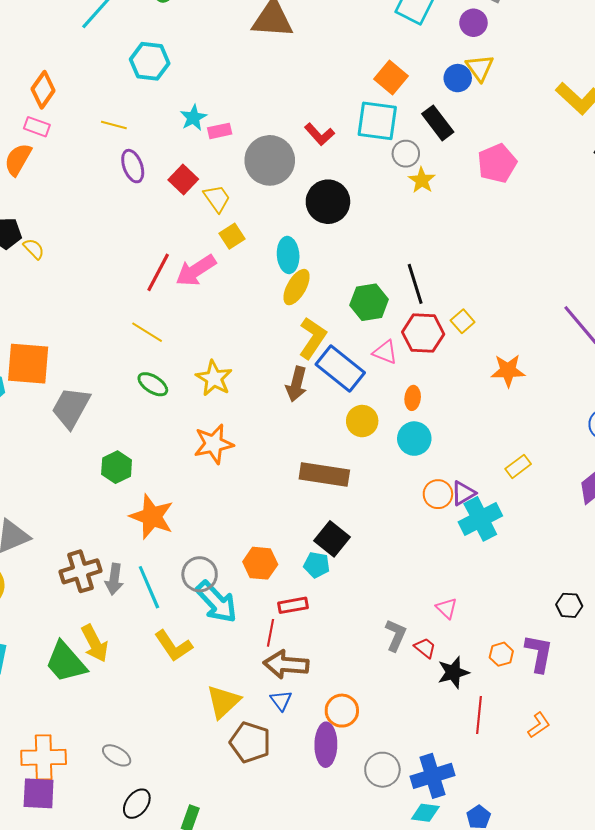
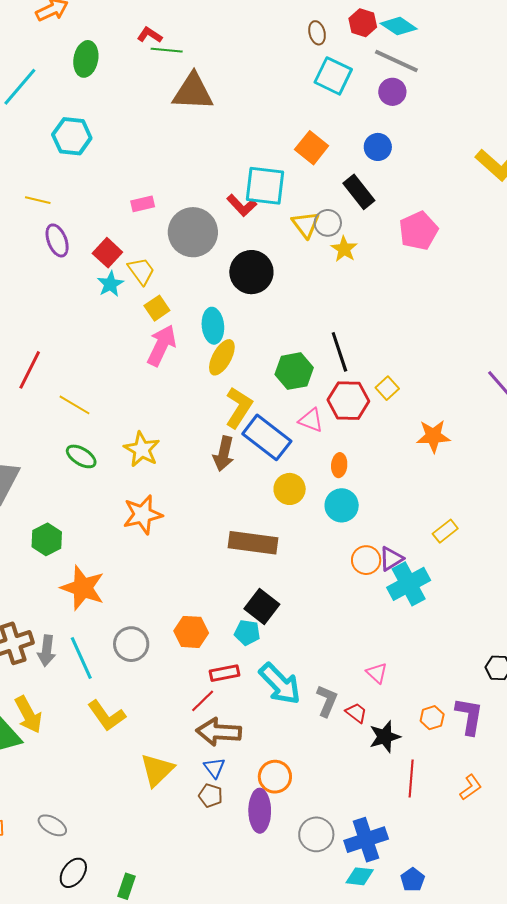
yellow triangle: (480, 68) -> (306, 224), moved
cyan star: (193, 118) -> (110, 284), moved
cyan square: (377, 121) -> (265, 186), moved
pink arrow: (196, 270) -> (162, 345), moved, turned 150
red line: (158, 272) -> (30, 370), moved
cyan arrow: (216, 602) -> (280, 684), moved
red line: (271, 633) -> (203, 701), turned 36
brown pentagon: (250, 742) -> (211, 796), moved, size x0.6

